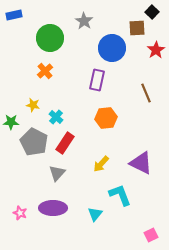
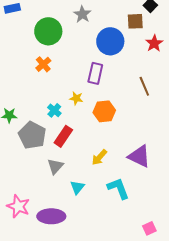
yellow star: (33, 105) -> (76, 98), moved
purple ellipse: (53, 208) -> (51, 216), moved
pink star: (20, 213) -> (18, 206), size x1.6
cyan triangle: (95, 214) -> (77, 187), moved

